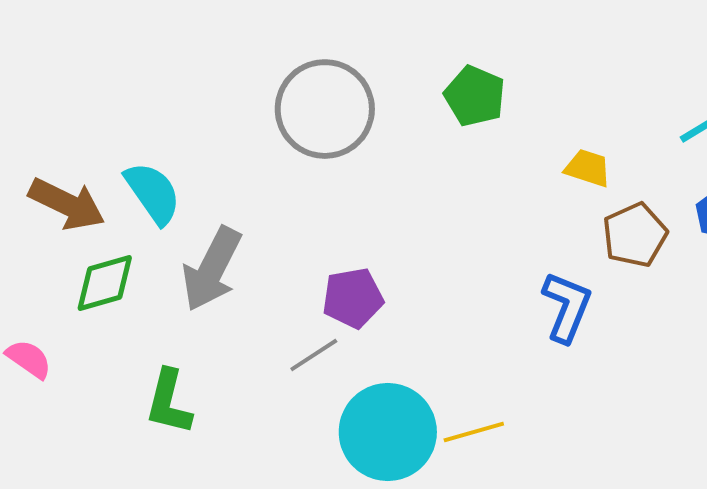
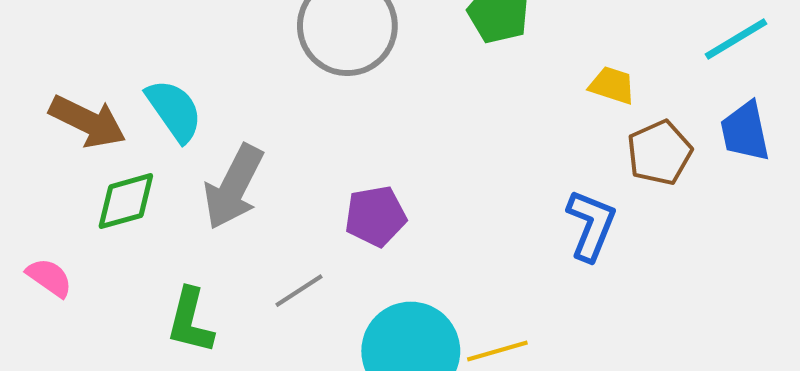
gray line: (314, 355) -> (299, 291), moved

